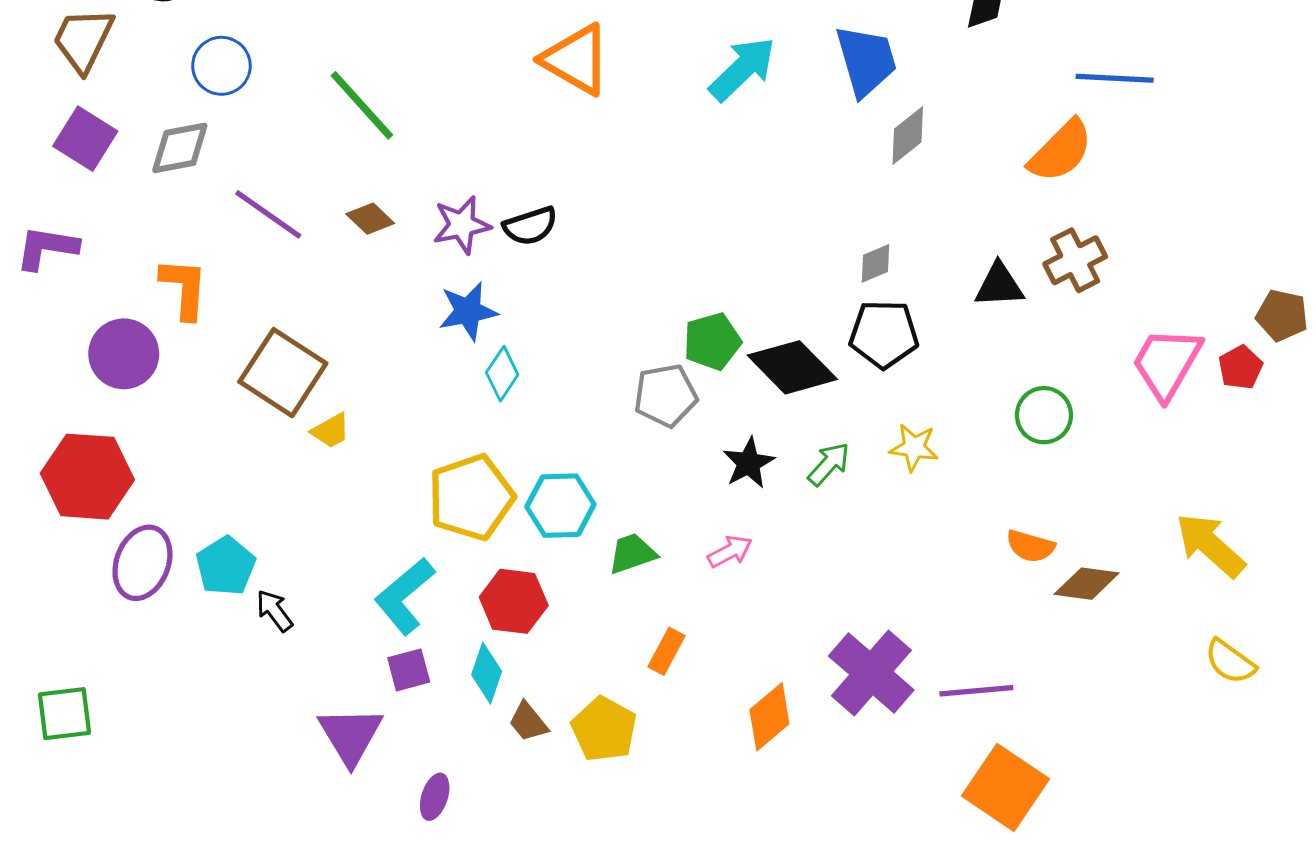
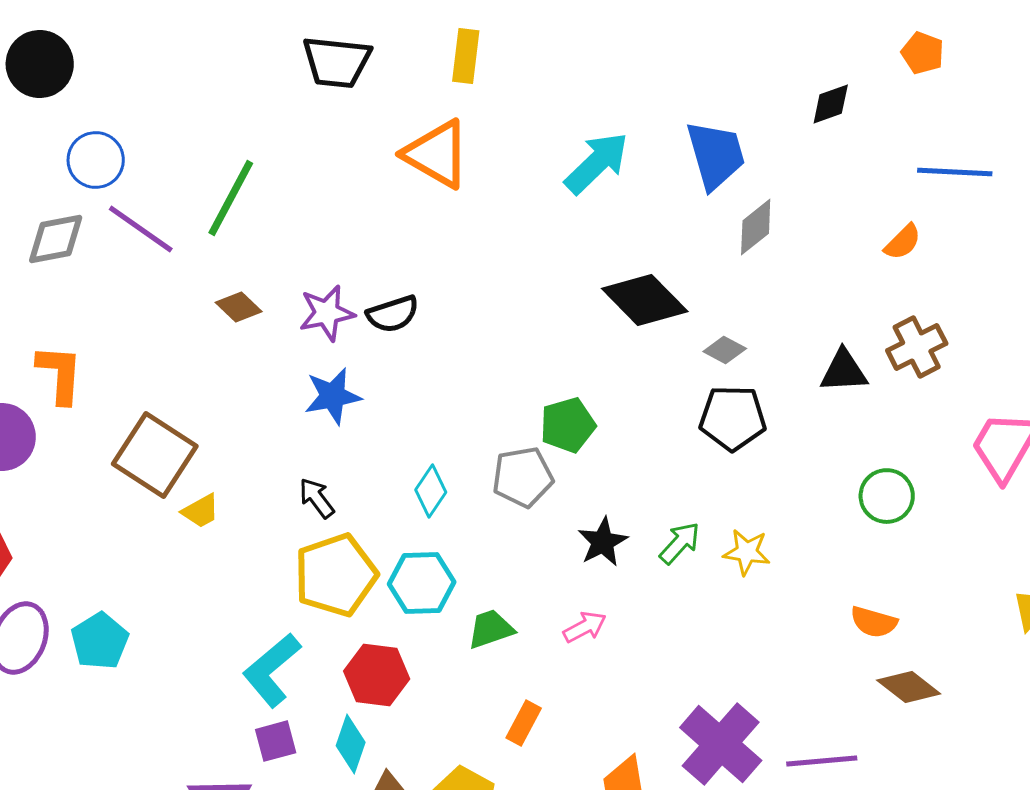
green line: (362, 105) -> (231, 198), turned 70
orange semicircle: (1061, 151) -> (903, 242), size x0.6
purple line: (268, 214) -> (141, 229), moved
gray diamond: (876, 263) -> (725, 350), turned 51
black diamond: (792, 367) -> (645, 300), moved
cyan diamond: (502, 374) -> (431, 491), moved
yellow star: (914, 447) -> (747, 552), moved
brown diamond: (1087, 584) -> (909, 687), moved, turned 30
black arrow: (275, 611) -> (317, 498), moved

